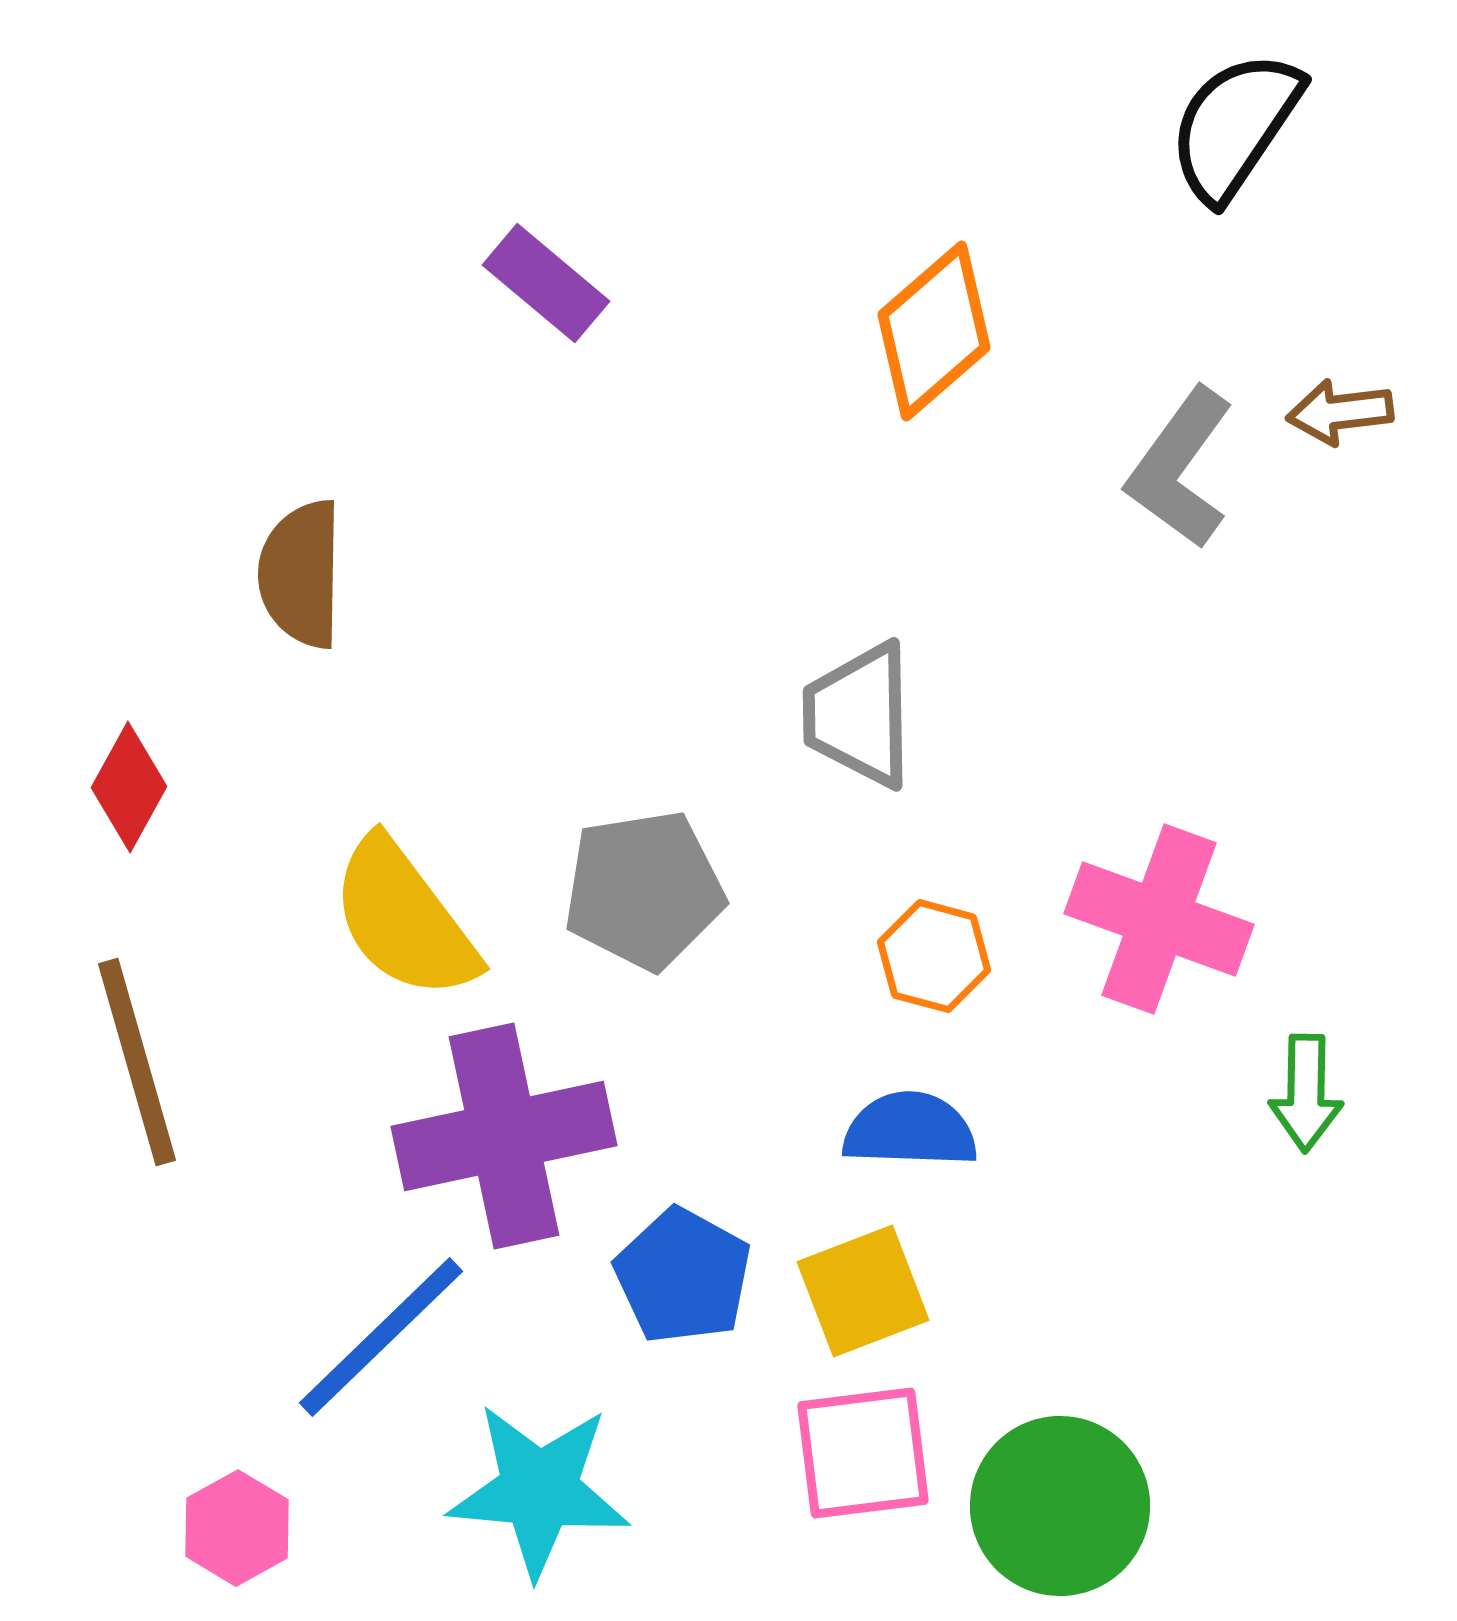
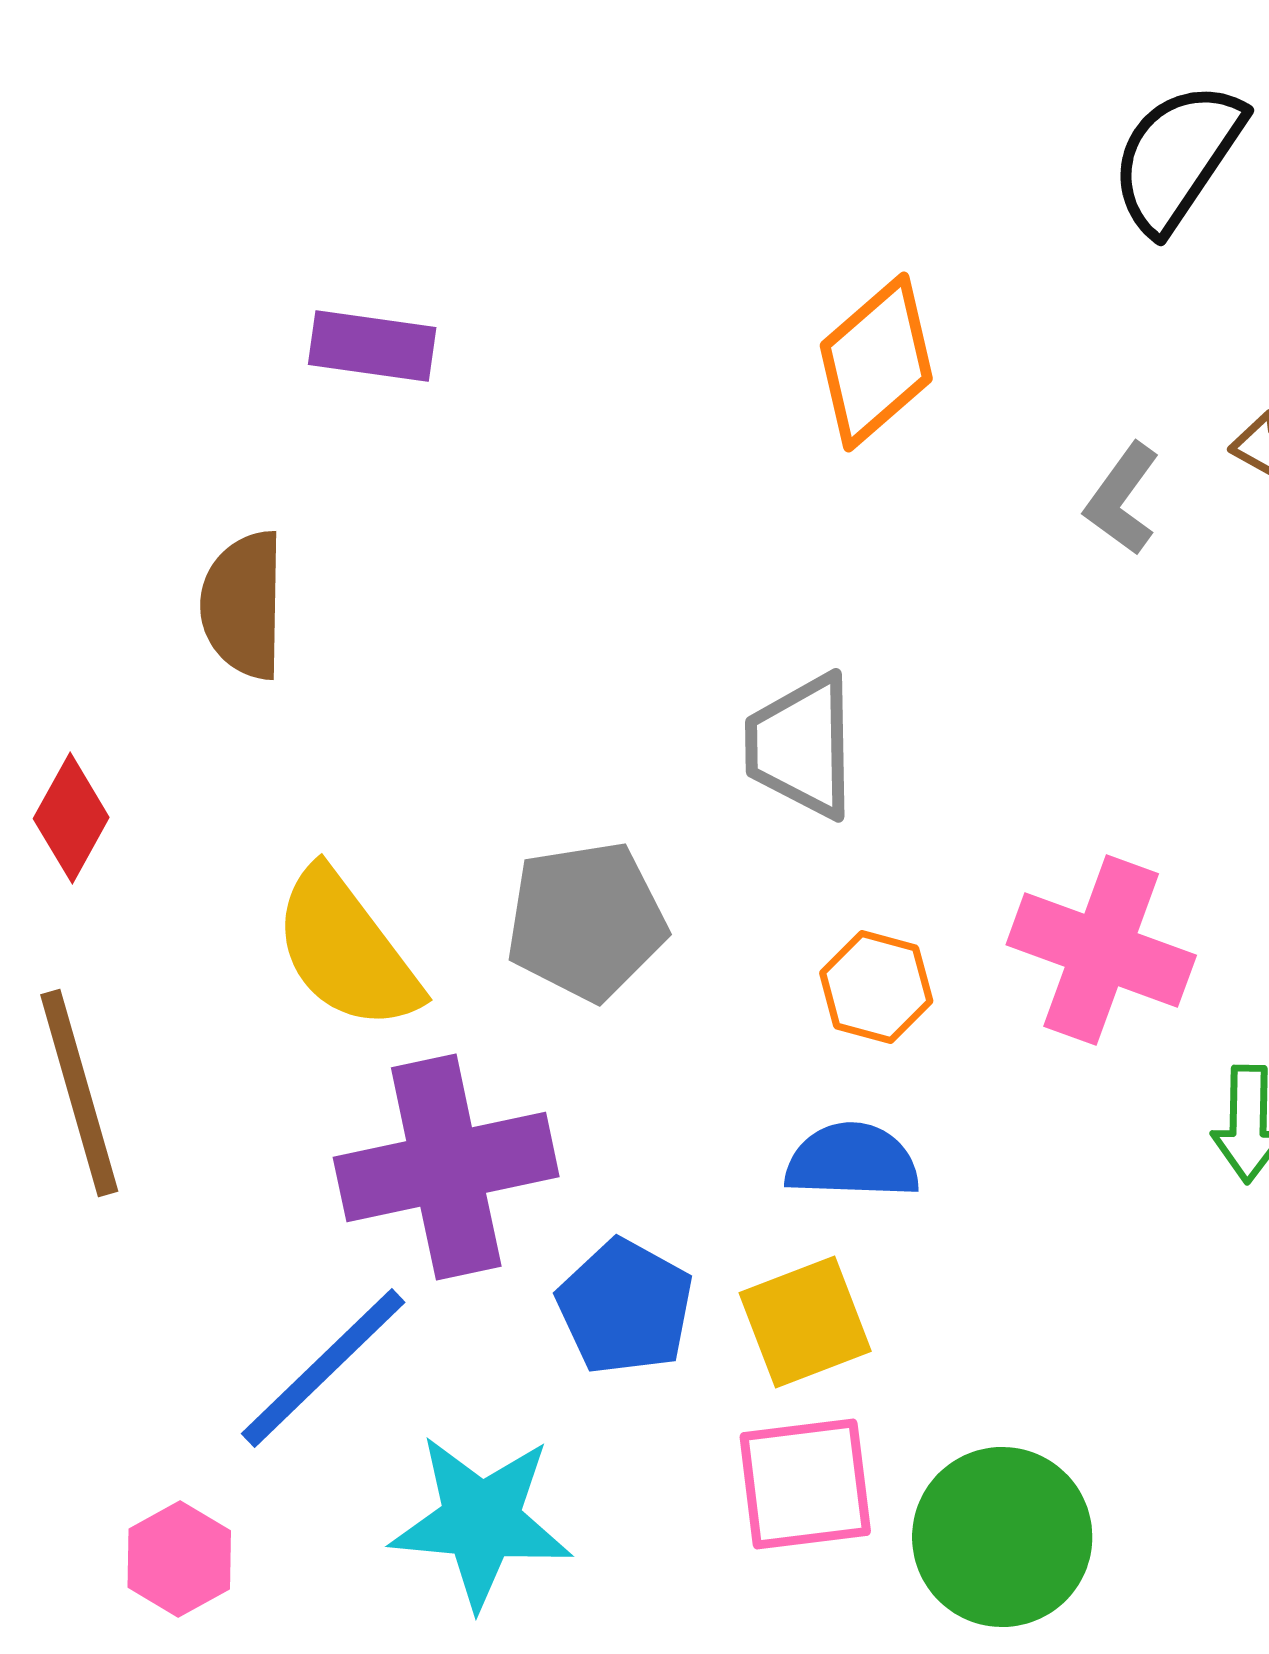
purple rectangle: (546, 283) -> (372, 346), moved, turned -32
gray L-shape: (1180, 468) -> (1122, 499), size x0.7

